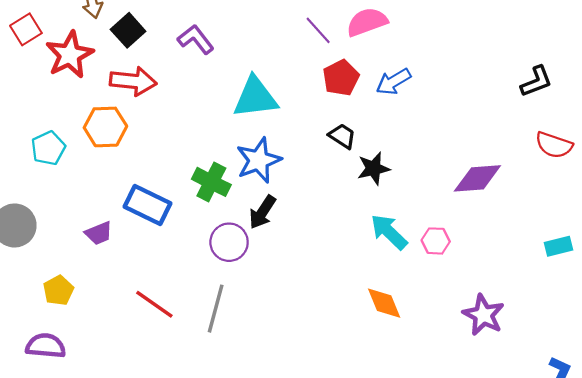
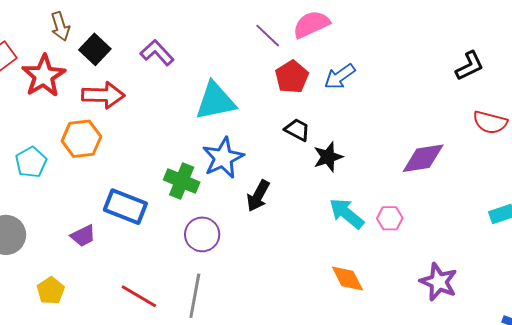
black arrow: (262, 212) -> (258, 196), moved

